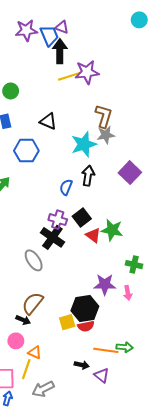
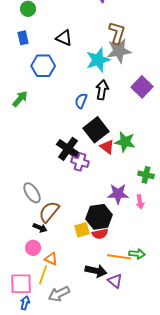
gray star: (106, 135) -> (119, 51), size x1.4
black square: (82, 218) -> (96, 130), size x1.4
purple cross: (58, 220) -> (80, 162), moved
gray ellipse: (34, 260) -> (32, 193), moved
black arrow: (82, 365) -> (96, 271), size x1.5

